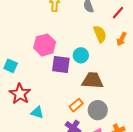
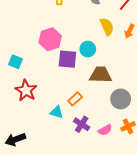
orange rectangle: (76, 105) -> (75, 99), moved
gray circle: (98, 110) -> (121, 99), moved
cyan triangle: (37, 112) -> (57, 112), moved

